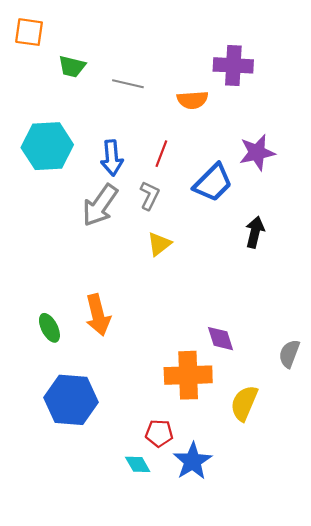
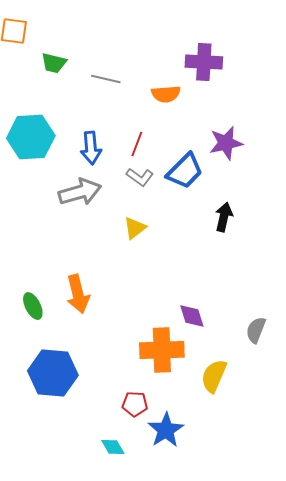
gray L-shape: (149, 196) -> (140, 177), moved, turned 100
gray arrow: (100, 205) -> (80, 192), turned -141
cyan diamond: (138, 464) -> (113, 447), moved

